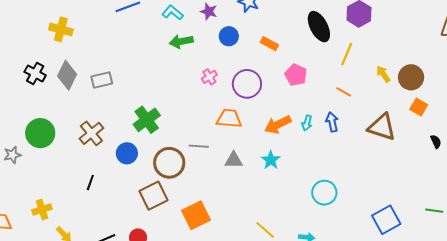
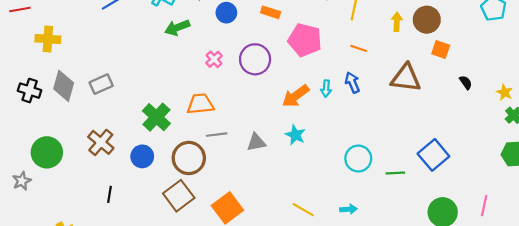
yellow arrow: (383, 74) -> (397, 22), turned 48
pink pentagon: (296, 75) -> (305, 40), size x1.4
orange trapezoid: (229, 119) -> (200, 104), moved
green line: (434, 211) -> (395, 173), moved
blue square: (386, 220) -> (433, 155), moved

